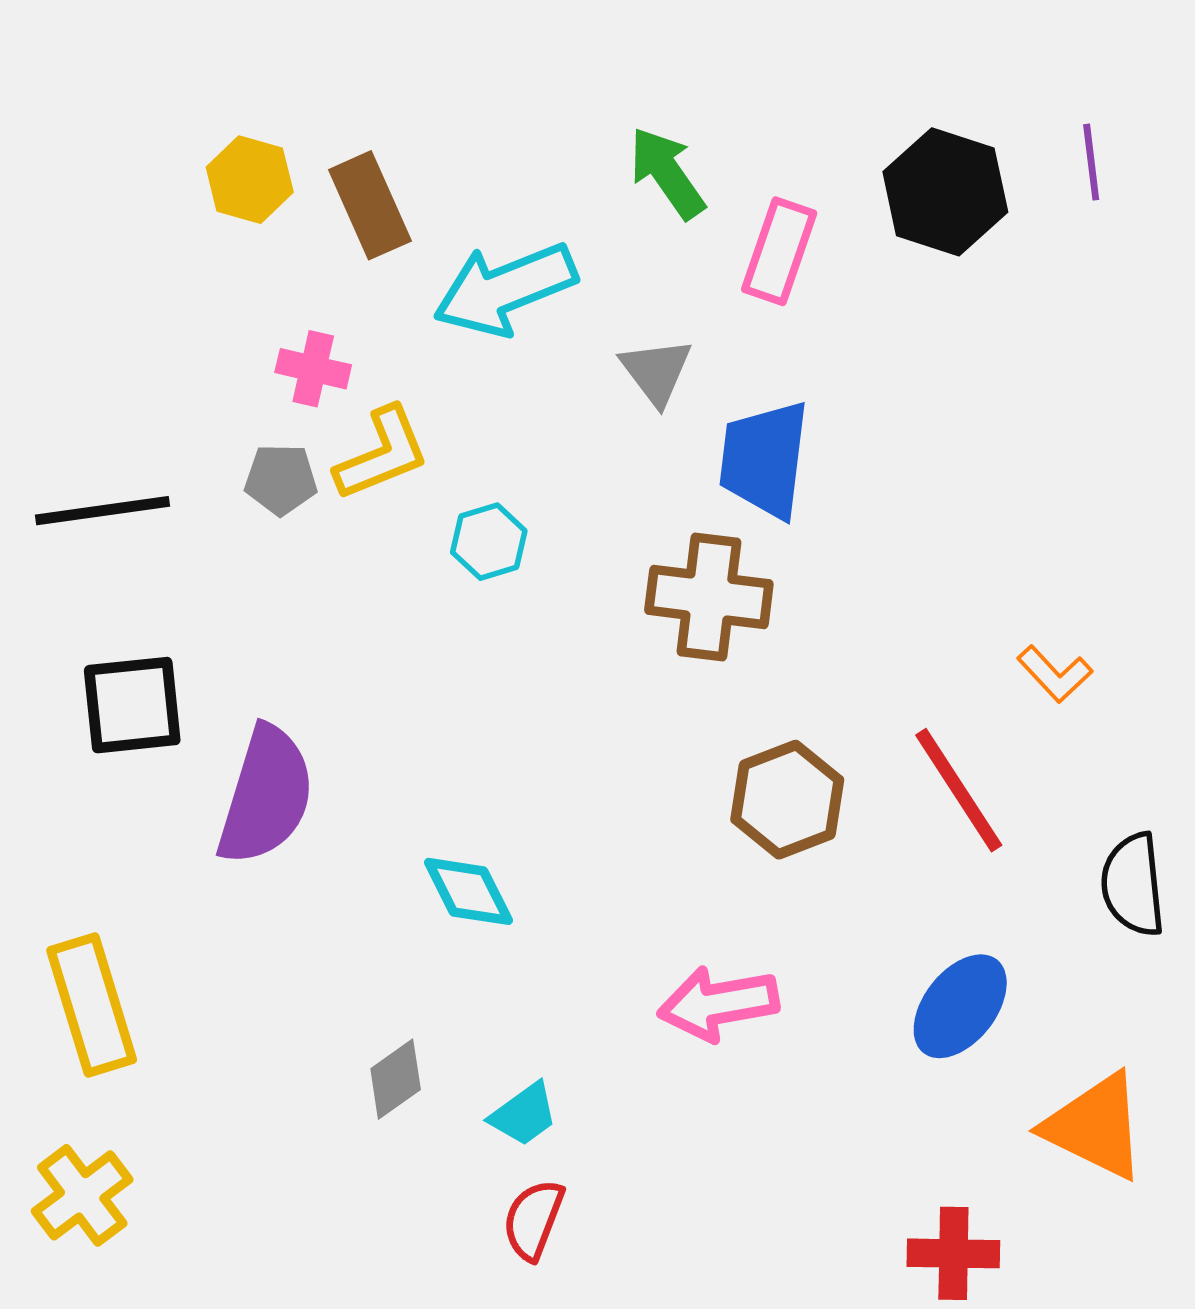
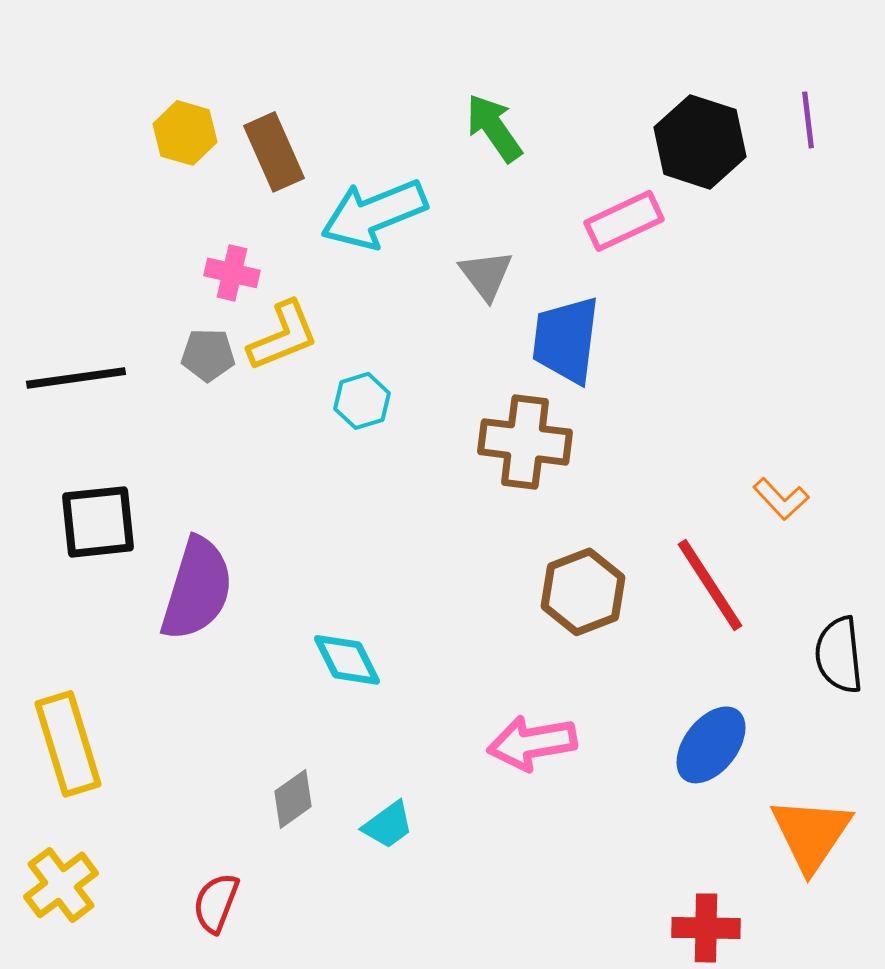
pink rectangle: (779, 251) -> (624, 221), moved, turned 46
orange triangle: (1095, 1126) -> (811, 834), turned 38
red semicircle: (533, 1220) -> (216, 903), moved

